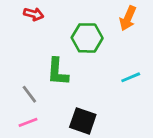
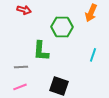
cyan line: (131, 77) -> (93, 55), turned -48
gray line: (29, 94) -> (21, 67), turned -56

